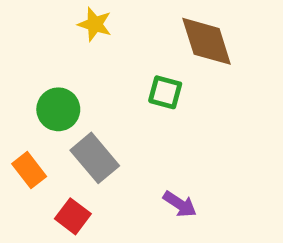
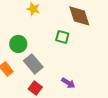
red square: (73, 216) -> (35, 88), moved

